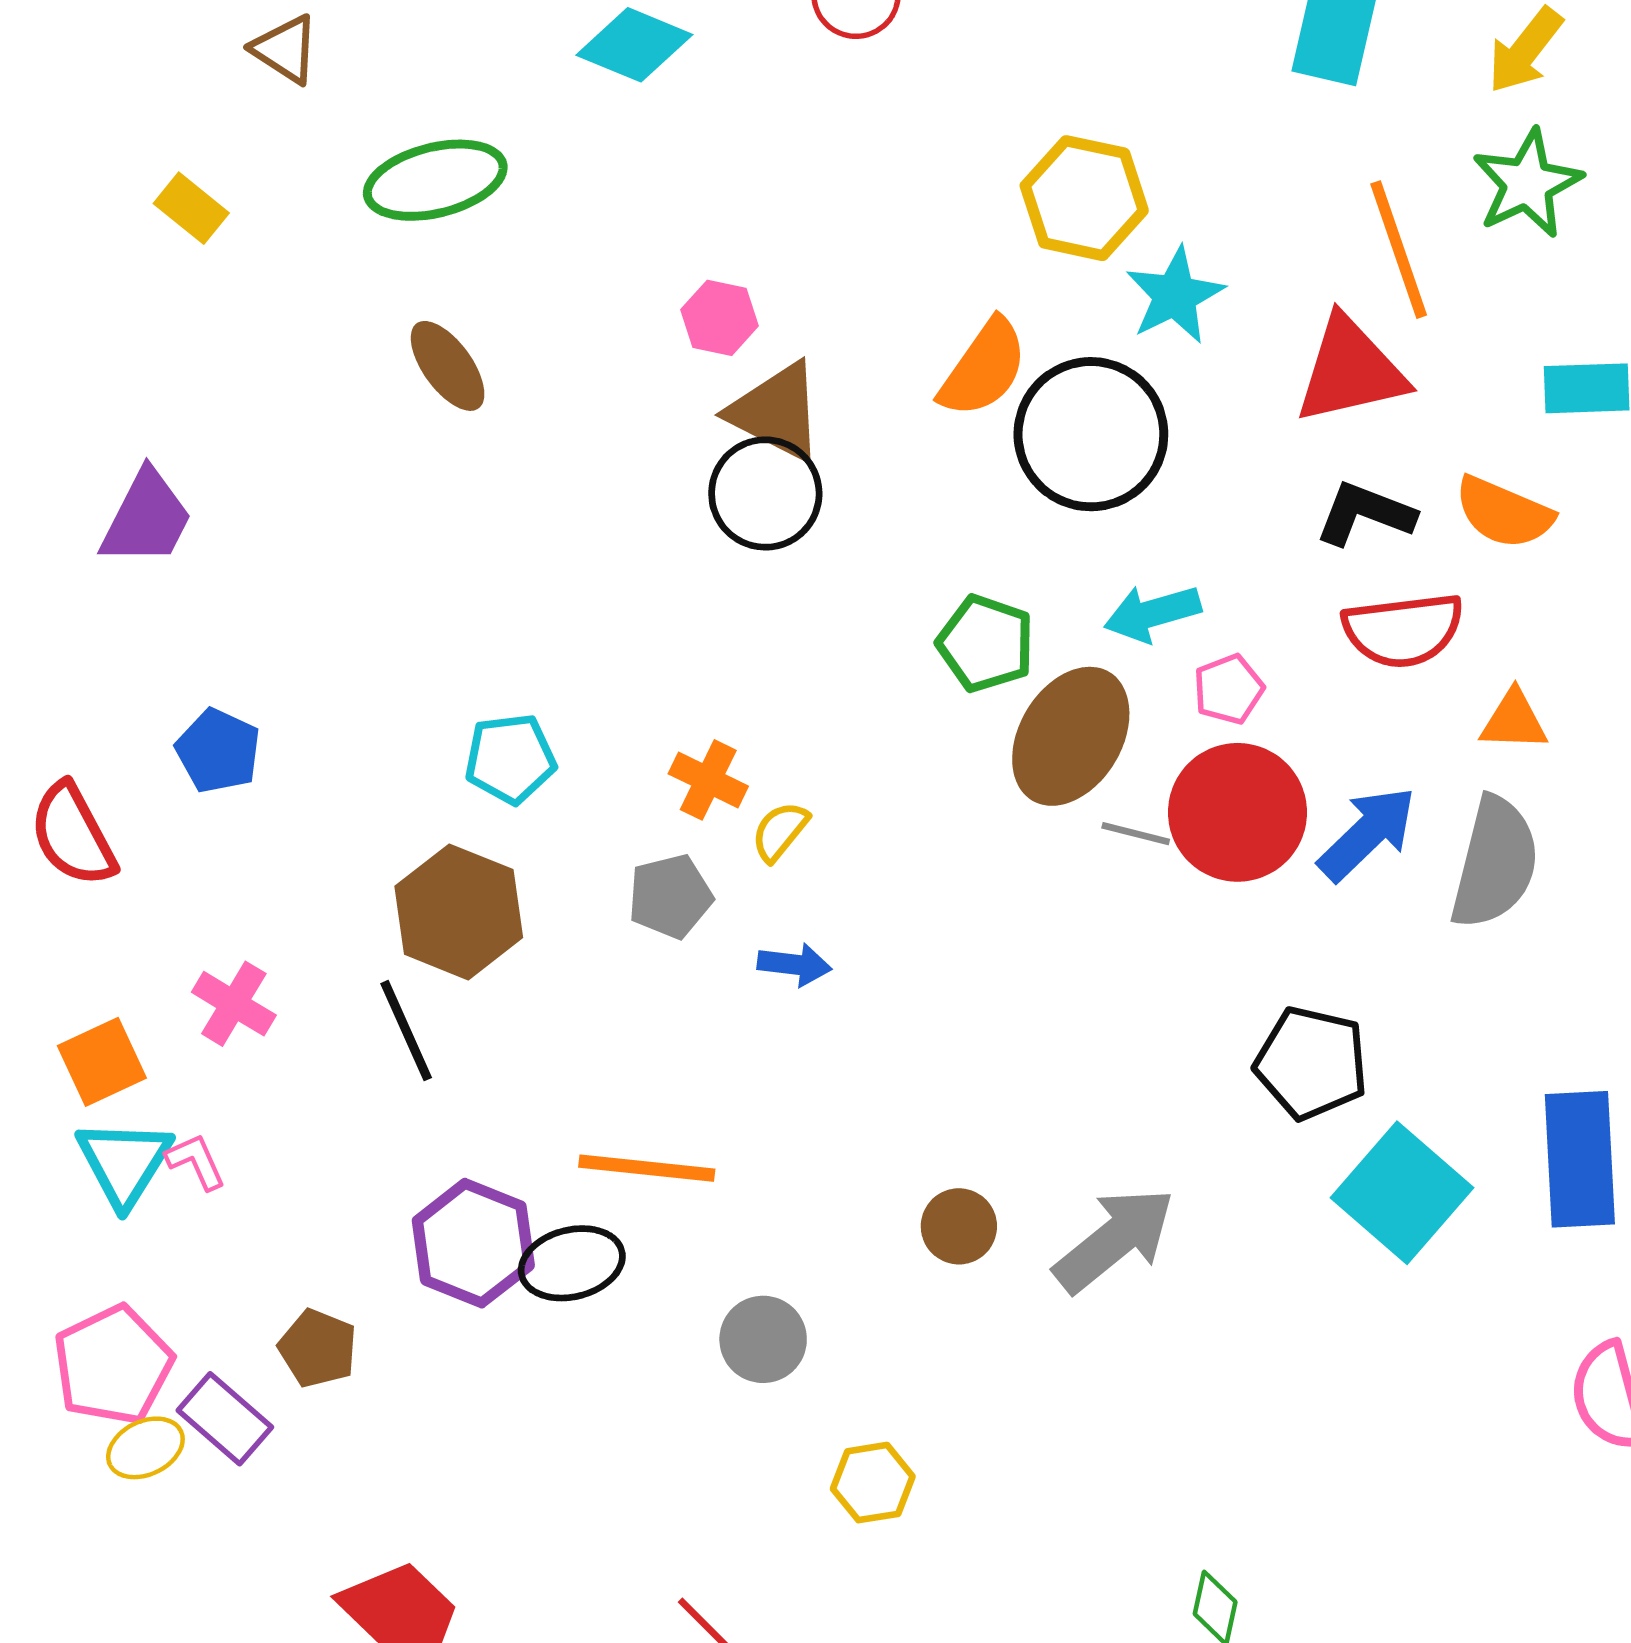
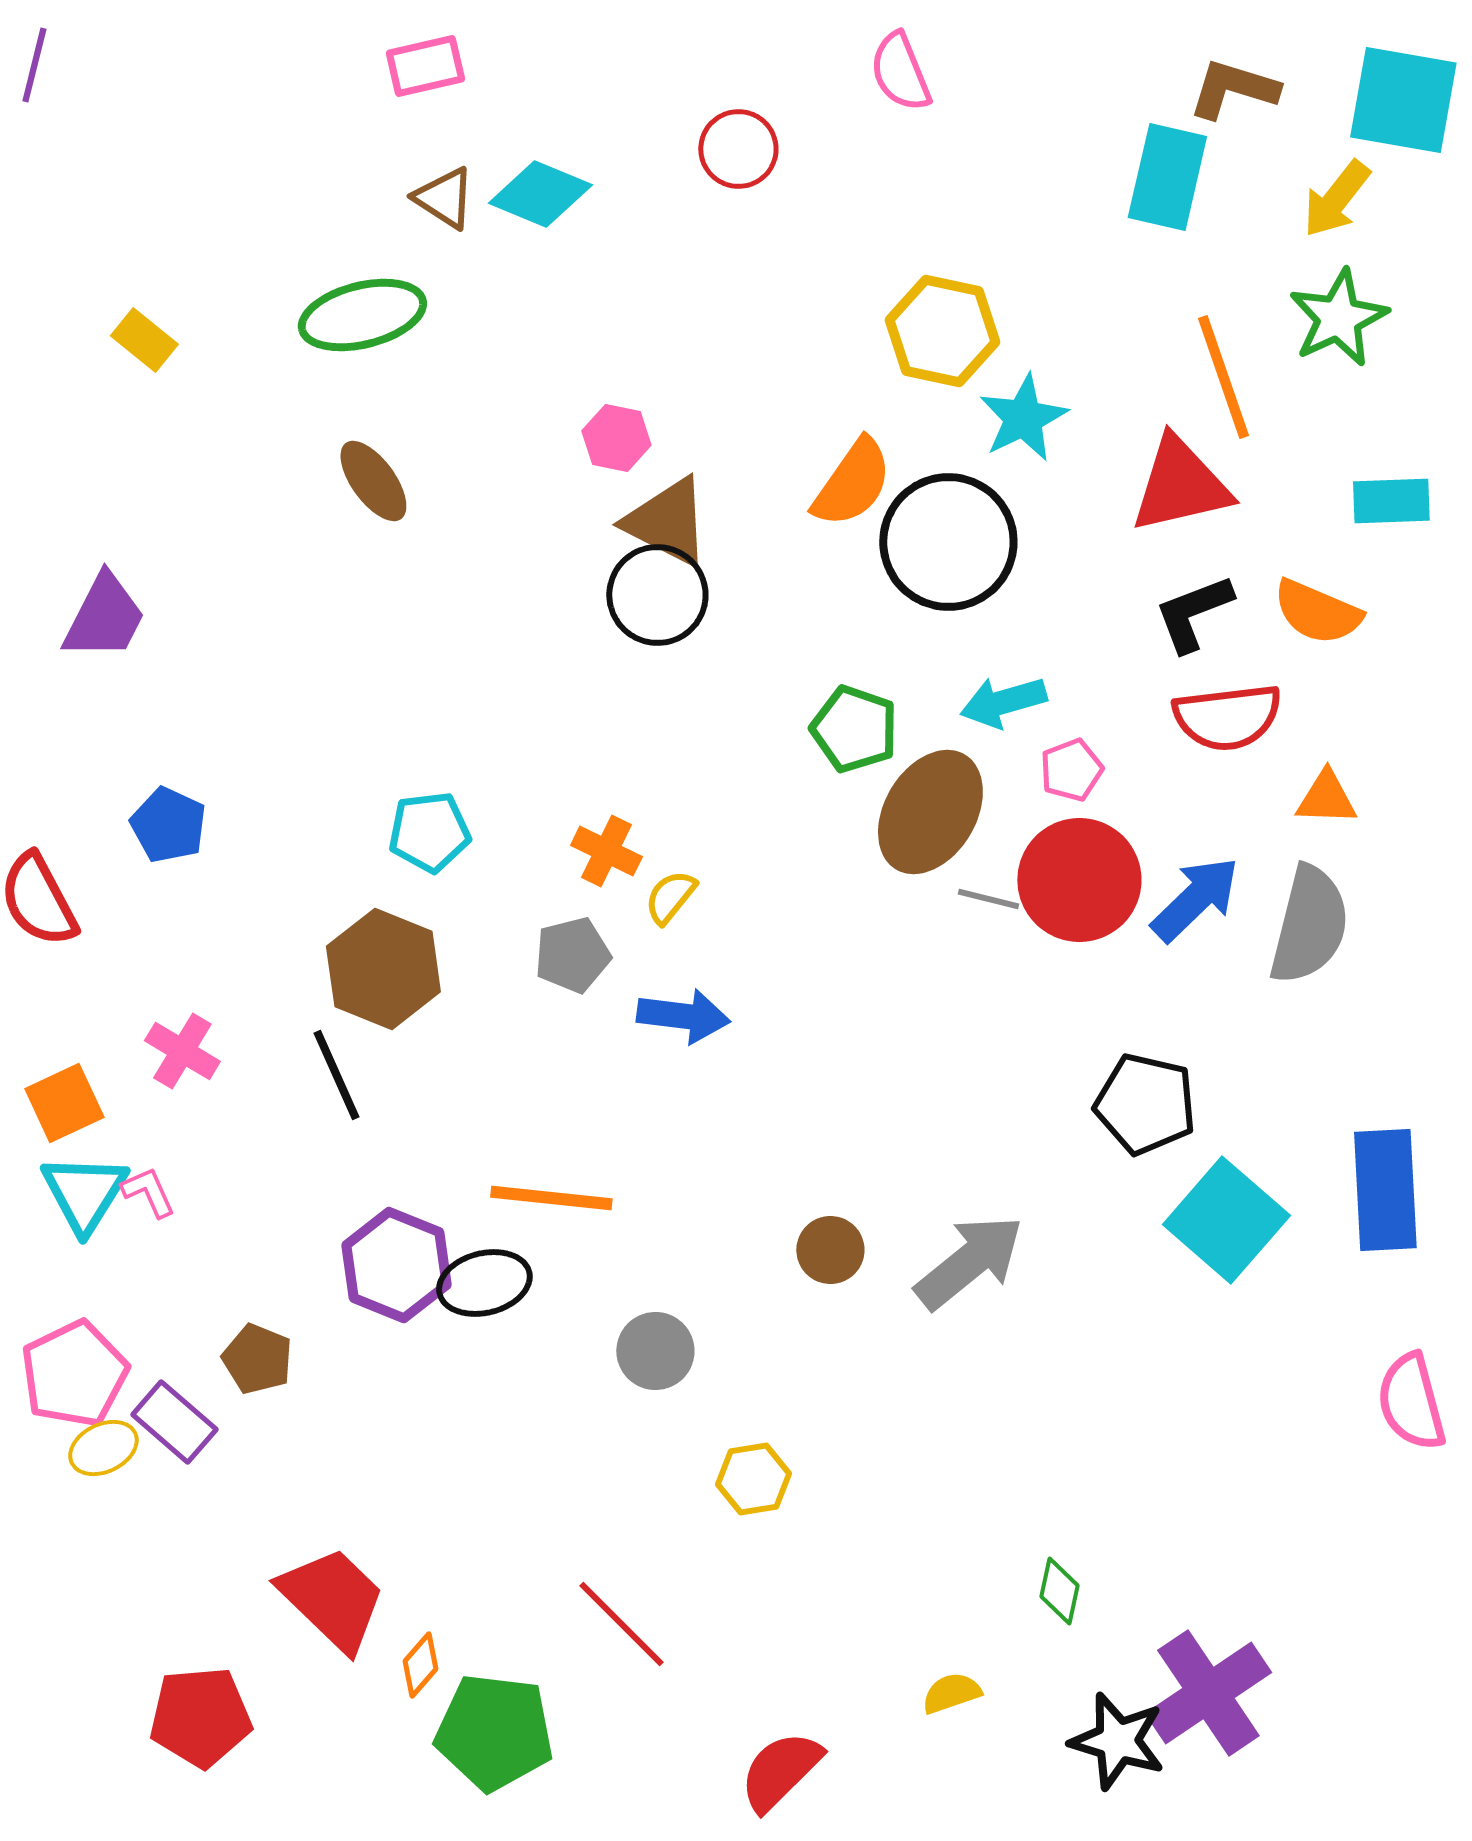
brown triangle: (285, 49) -> (444, 198), moved
black L-shape: (1365, 514) -> (1193, 613), turned -42
blue arrow: (794, 965) -> (683, 1016), size x1.4

